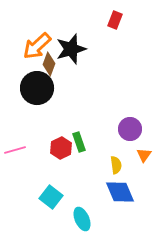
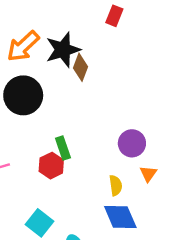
brown diamond: (49, 64) -> (80, 67), moved
green rectangle: (79, 142) -> (63, 148), moved

